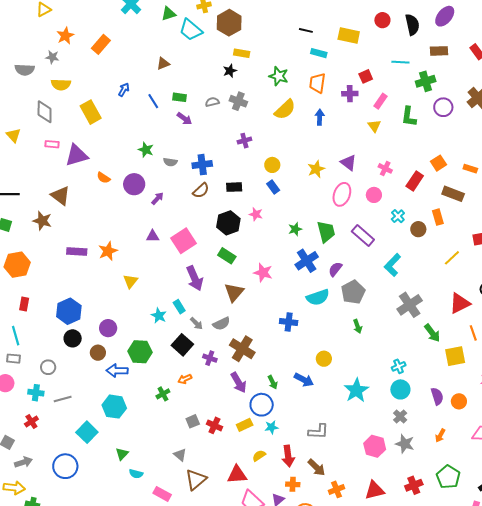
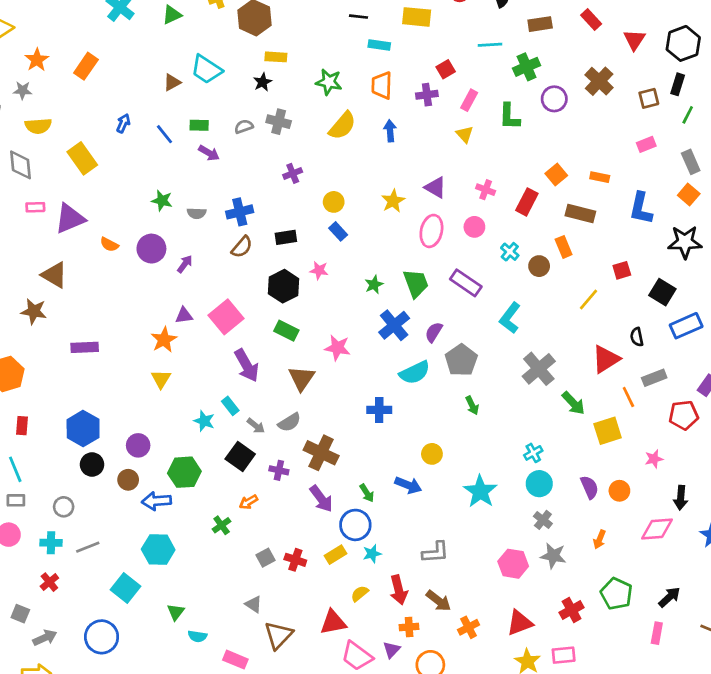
cyan trapezoid: (191, 30) -> (206, 69), moved
orange star: (108, 251) -> (164, 340), moved

